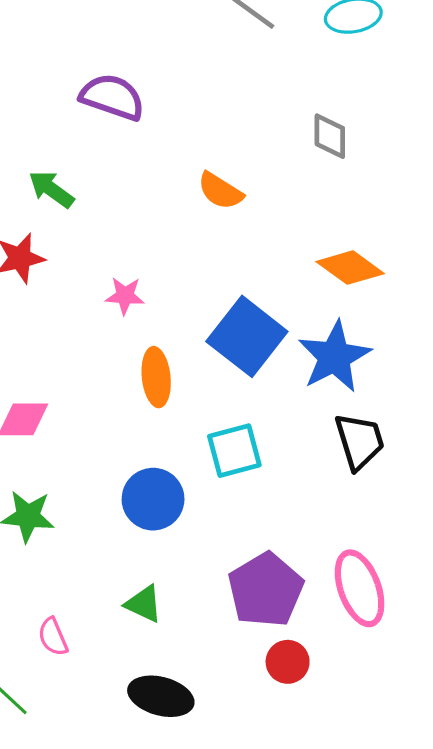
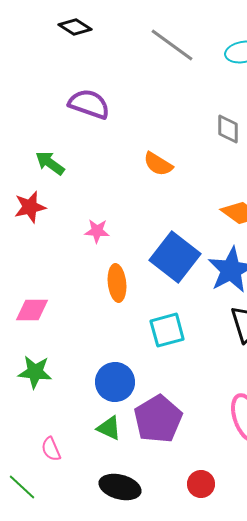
blue circle: (153, 499) -> (115, 382), moved
purple pentagon: (266, 590) -> (158, 419), moved
red circle: (288, 662) -> (201, 484), moved

